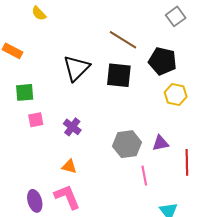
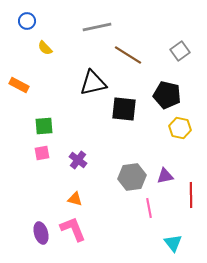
brown line: (123, 40) -> (128, 55), moved
black triangle: (76, 68) -> (93, 83), moved, turned 32
green square: (25, 92) -> (44, 126), moved

